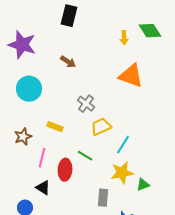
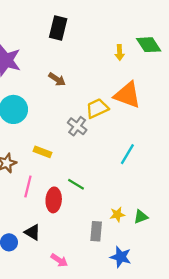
yellow trapezoid: (101, 127) -> (97, 108), moved
cyan line: (123, 145) -> (127, 154), moved
yellow star: (122, 173) -> (117, 214), moved, size x0.6
black triangle: (43, 188) -> (32, 232), moved

